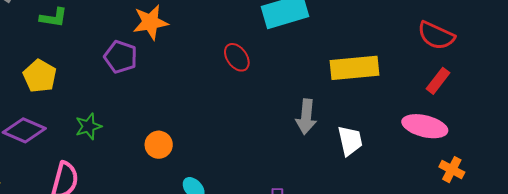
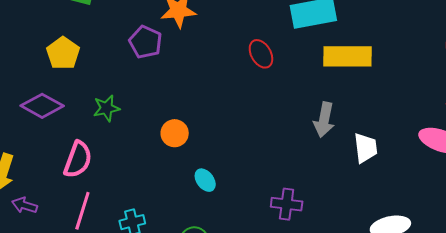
yellow rectangle: (354, 68) -> (348, 56), moved

